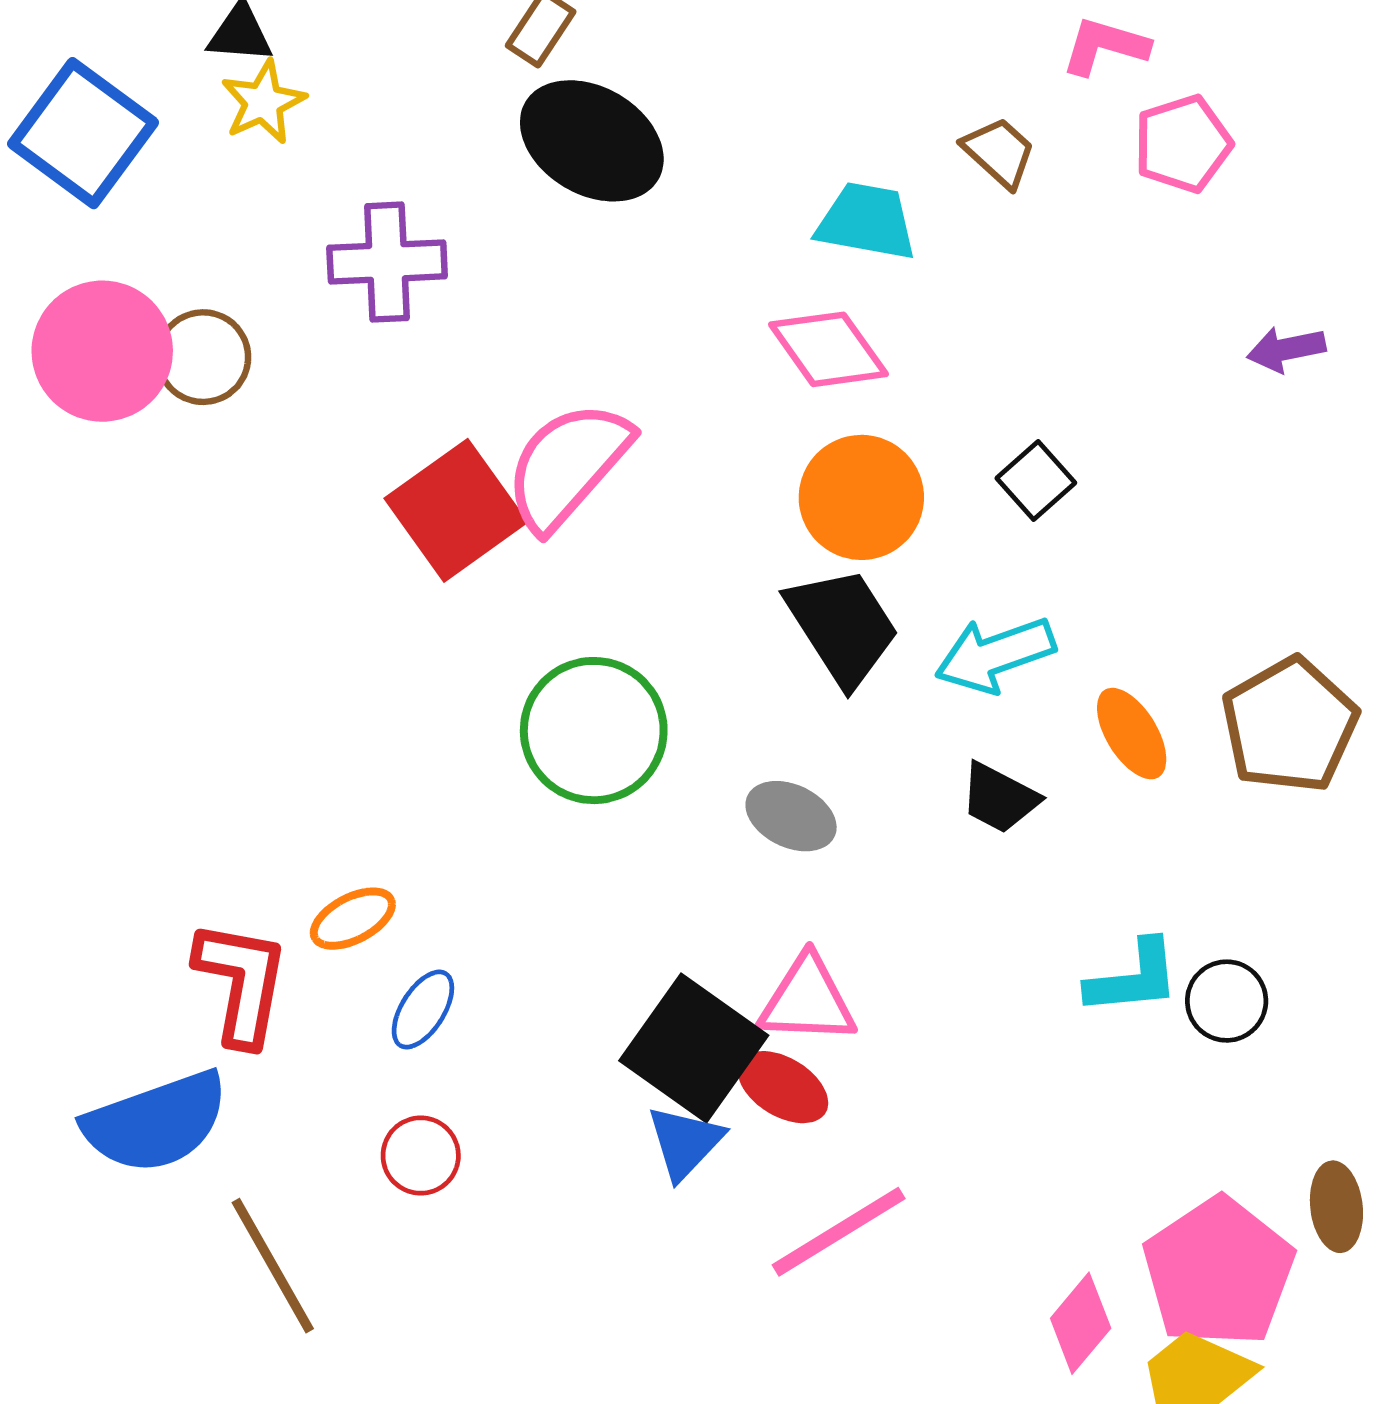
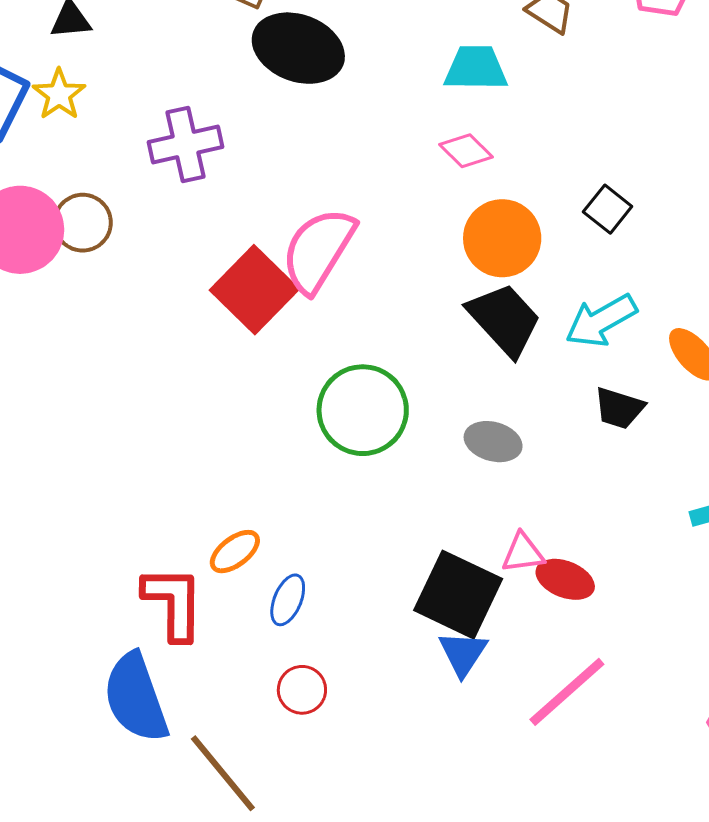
yellow star: (263, 102) -> (59, 94), moved
pink diamond: (828, 349) -> (466, 151), size x0.7
pink triangle: (807, 1000) -> (523, 553), size x0.7
red ellipse: (783, 1087) -> (565, 579), moved
blue semicircle: (156, 1122) -> (136, 698), turned 100

